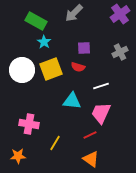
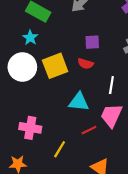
cyan star: (44, 42) -> (30, 38), moved
white line: (101, 86) -> (111, 85), turned -63
red line: (90, 135) -> (89, 130), moved

